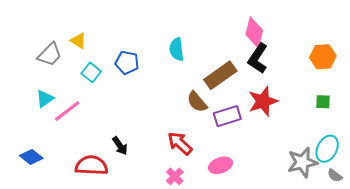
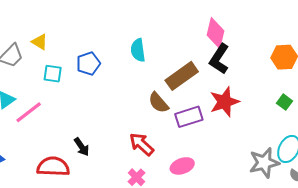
blue pentagon: (127, 63) -> (88, 64), turned -30
cyan square: (91, 72) -> (53, 74), turned -30
green square: (323, 102) -> (284, 102), turned 35

